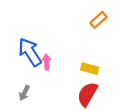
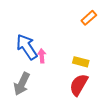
gray arrow: (24, 93) -> (22, 84), size x1.6

